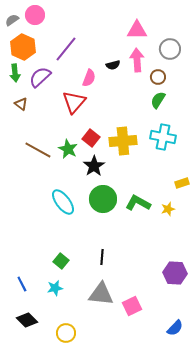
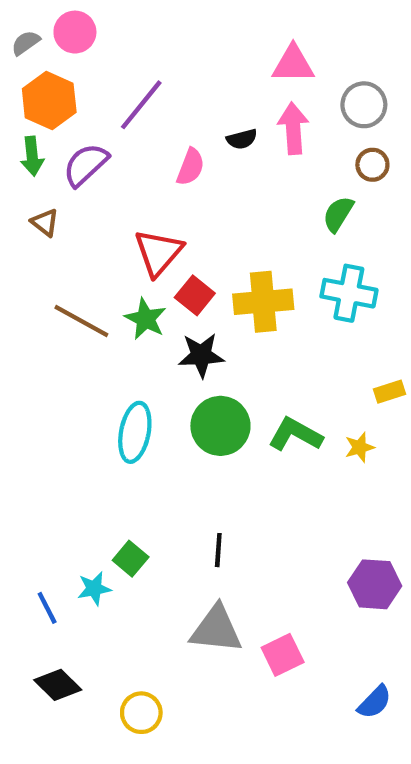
brown circle: (158, 77) -> (372, 165), moved
red triangle: (74, 102) -> (158, 253), moved
black star: (94, 166) -> (201, 355), turned 30
cyan ellipse: (63, 202) -> (135, 432), turned 48
cyan star: (55, 288) -> (94, 589), moved

